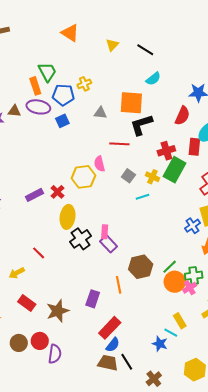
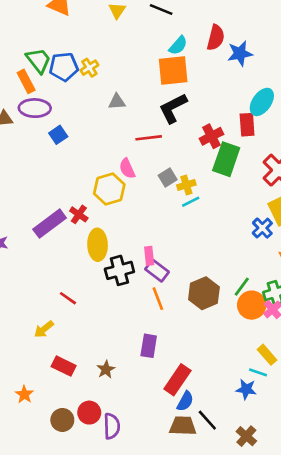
blue pentagon: (63, 95) -> (64, 67), moved
orange square: (131, 103) -> (173, 70), moved
red semicircle: (182, 116) -> (216, 38), moved
blue square: (62, 121) -> (58, 135), moved
gray square: (128, 176) -> (168, 177), turned 32
yellow cross: (152, 177) -> (186, 185), moved, turned -32
purple rectangle: (34, 195) -> (50, 224), size x1.4
black cross: (81, 239) -> (119, 270), turned 30
orange line: (119, 285) -> (158, 299), moved
brown star: (58, 311) -> (106, 369), size x0.6

